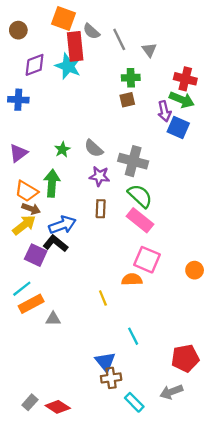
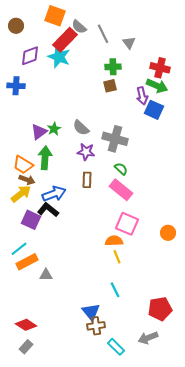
red rectangle: (75, 46) -> (65, 40), turned 50
purple triangle: (18, 153) -> (39, 132), moved
green semicircle: (140, 196) -> (121, 169), size x0.6
yellow line: (103, 298) -> (117, 257), moved
red diamond: (58, 407) -> (26, 325), moved

